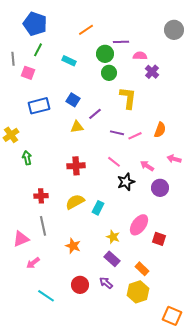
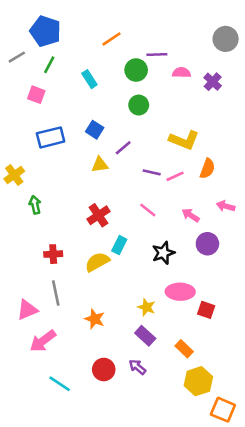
gray line: (13, 59) -> (17, 57), moved, turned 64
cyan rectangle: (69, 61) -> (89, 79), turned 32
purple cross: (152, 72) -> (213, 82), moved
green circle: (109, 73) -> (139, 105), moved
yellow L-shape: (128, 98) -> (184, 140), moved, turned 105
red cross: (76, 166) -> (99, 215), turned -30
black star: (126, 182) -> (163, 253), moved
cyan rectangle: (98, 208) -> (119, 245), moved
pink ellipse: (139, 225) -> (180, 292), turned 55
pink arrow: (33, 263) -> (43, 341), size x1.5
yellow hexagon: (138, 292) -> (198, 381), moved

